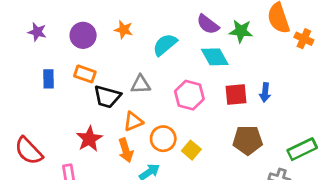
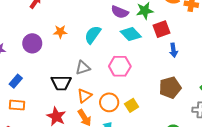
orange rectangle: (85, 74) -> (17, 105), moved
blue rectangle: (49, 79) -> (16, 81), turned 56
red square: (236, 95) -> (161, 29), moved
yellow square: (191, 150) -> (132, 105), turned 32

